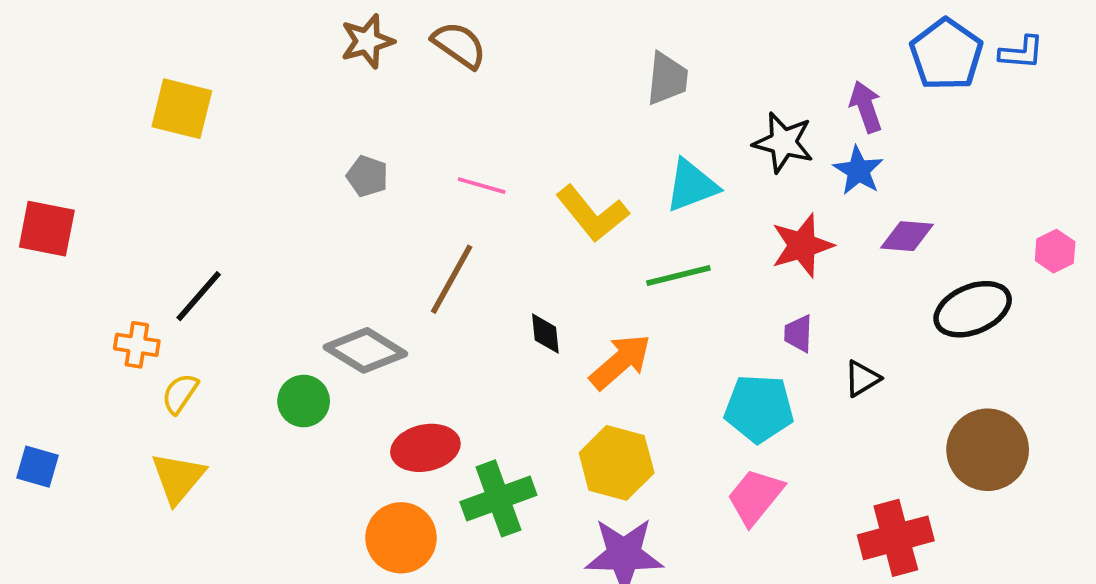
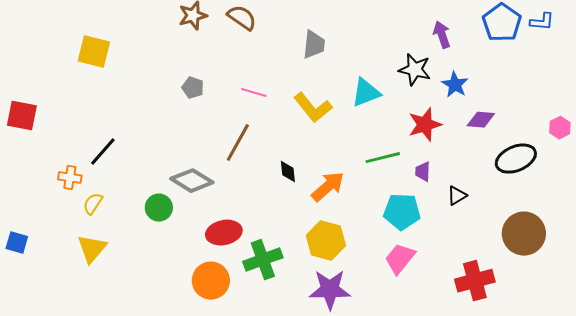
gray trapezoid: (667, 79) -> (314, 45), moved
purple arrow: (866, 107) -> (442, 35), moved
green line: (678, 275) -> (383, 158), moved

